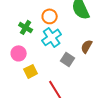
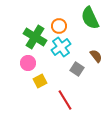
green cross: (26, 27) -> (35, 37), size x1.6
brown semicircle: (87, 46) -> (96, 56), turned 112

